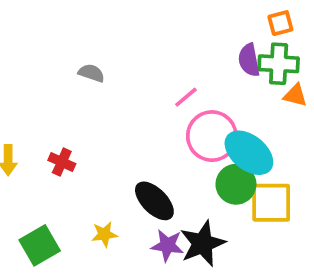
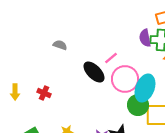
cyan ellipse: (249, 153) -> (145, 88), turned 72
black ellipse: (154, 201) -> (94, 72), moved

